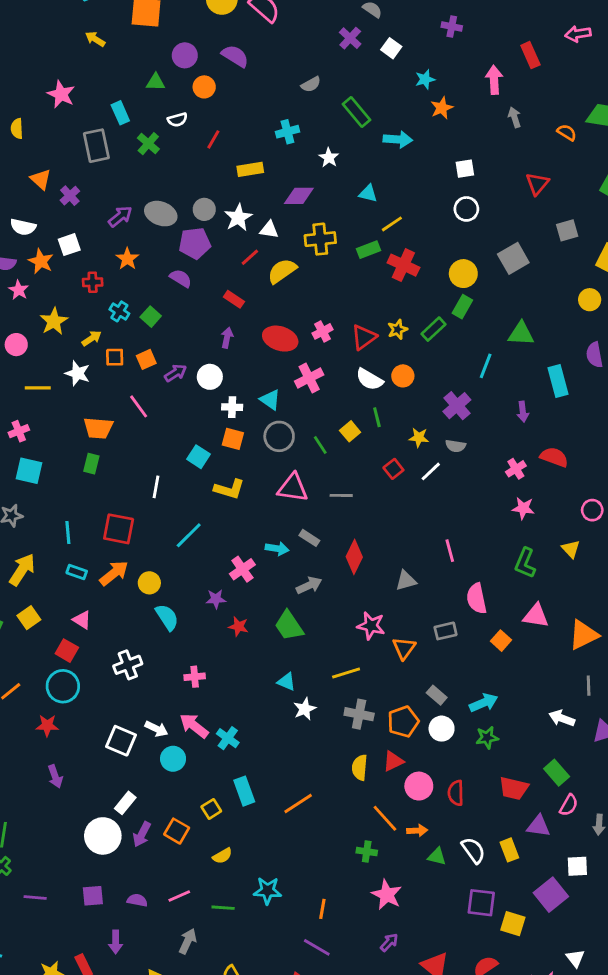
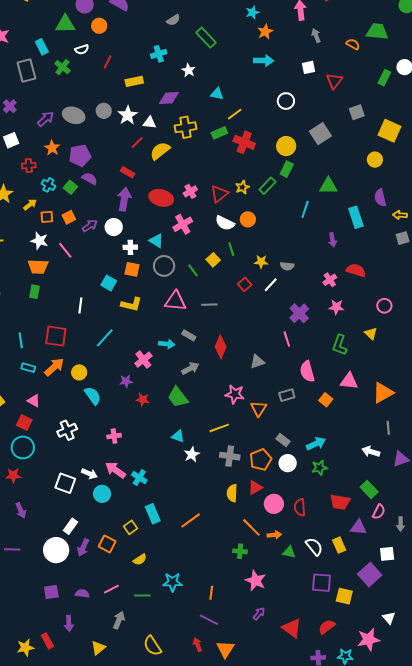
green triangle: (156, 82) -> (65, 24), size x1.5
cyan arrow: (398, 139) -> (264, 61), moved
white square: (465, 169) -> (309, 67), moved
purple pentagon: (195, 243) -> (80, 155), moved
purple semicircle: (181, 278) -> (90, 179), moved
purple arrow: (227, 338) -> (124, 199), size x1.6
white star: (78, 373) -> (39, 241), moved
purple cross: (457, 406) -> (299, 313), moved
purple line: (35, 897) -> (12, 549), moved

